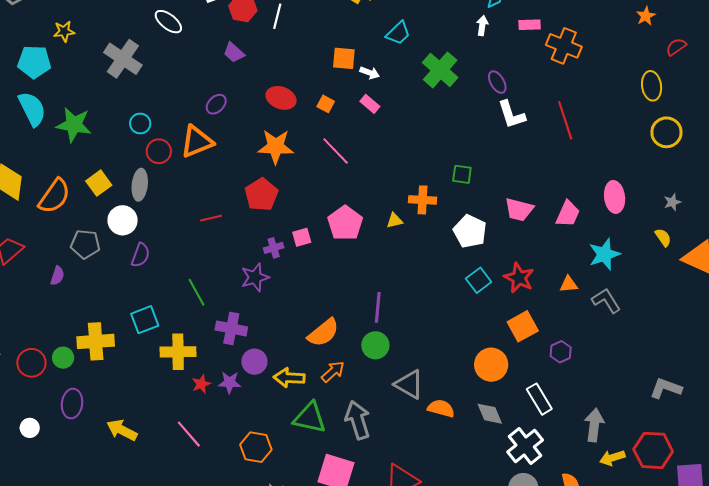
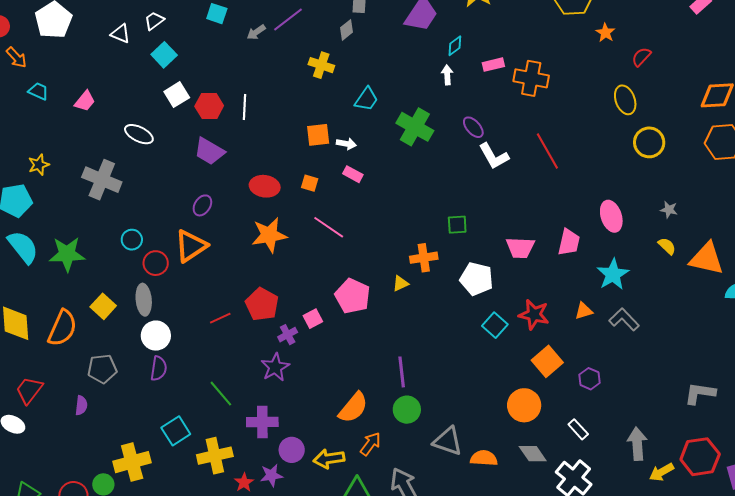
purple trapezoid: (234, 53) -> (209, 151), size x1.4
red pentagon: (261, 195) -> (262, 304), moved
gray star: (672, 202) -> (669, 210), turned -30
white circle: (123, 220) -> (156, 336), moved
white rectangle: (539, 399) -> (578, 429), size x0.7

